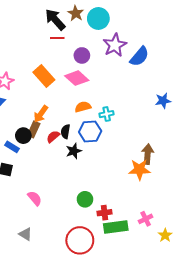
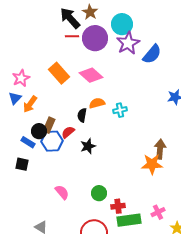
cyan circle: (98, 18) -> (122, 24), moved
purple circle: (82, 55) -> (95, 38), moved, size x1.6
orange arrow: (41, 114) -> (30, 104), moved
black semicircle: (65, 131) -> (82, 115), moved
blue hexagon: (90, 131) -> (52, 141), moved
pink semicircle: (35, 198) -> (62, 192), moved

